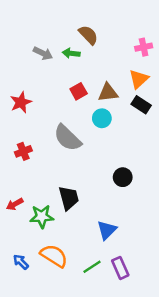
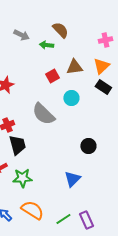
gray arrow: (43, 53) -> (21, 35), moved
brown triangle: (108, 93) -> (74, 67), moved
black trapezoid: (69, 198) -> (17, 145), moved
blue triangle: (107, 230) -> (72, 179), moved

